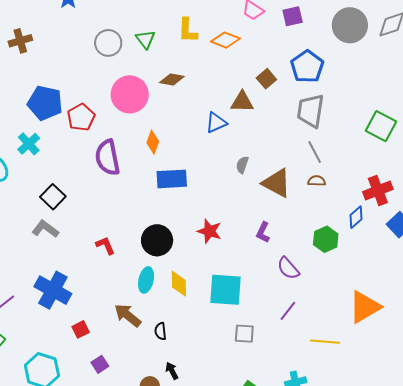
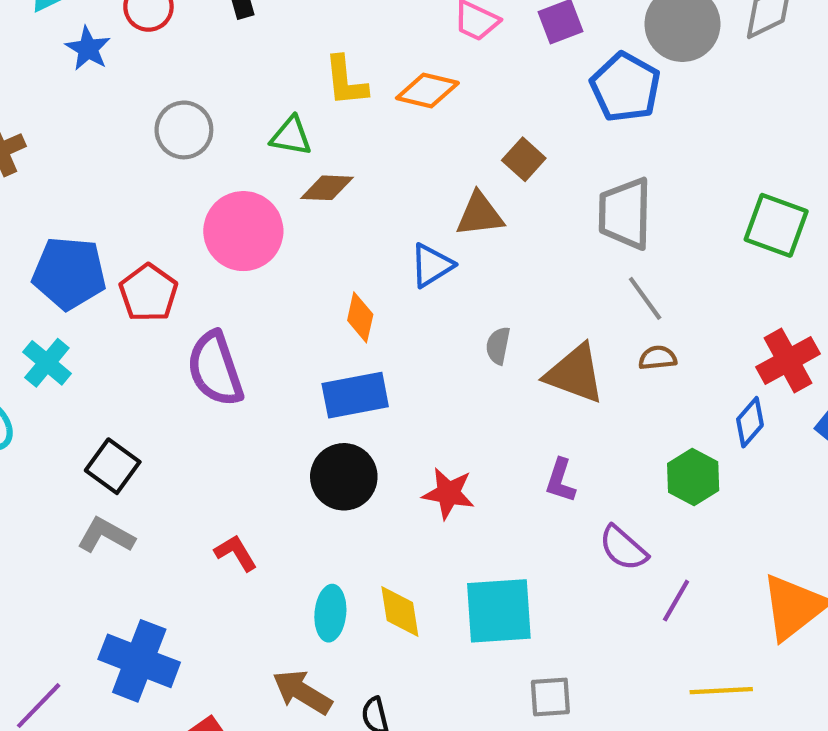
green triangle: (145, 39) -> (291, 136), moved, turned -35
blue pentagon: (307, 67) -> (625, 87), moved
orange diamond: (153, 142) -> (360, 317), moved
black circle: (157, 240) -> (344, 477), moved
purple line: (288, 311) -> (676, 601), moved

